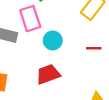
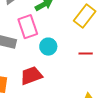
red trapezoid: (48, 74) -> (31, 76), moved

